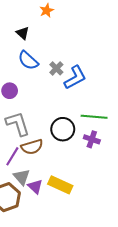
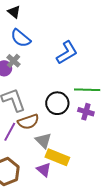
gray cross: (56, 68) -> (13, 61), moved
gray triangle: (22, 177) -> (43, 141), moved
purple triangle: (35, 187) -> (44, 170), moved

